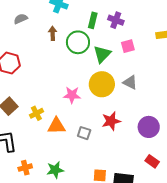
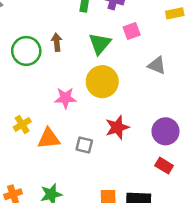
brown arrow: (53, 33) -> (57, 42), moved
green circle: (78, 42) -> (26, 51), moved
gray triangle: (130, 82) -> (157, 65), moved
red rectangle: (152, 161) -> (164, 166), moved

